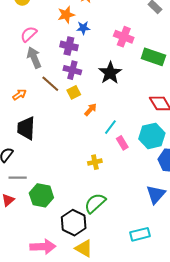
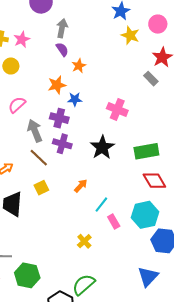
green rectangle: (153, 57) -> (146, 151), moved, turned -30
gray arrow: (34, 58) -> (35, 131), moved
yellow square: (74, 92) -> (41, 188), moved
yellow cross: (95, 162) -> (84, 241), turned -32

